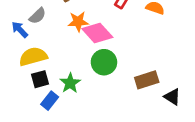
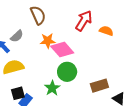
black square: (40, 79) -> (18, 93), moved
green star: (70, 83) -> (52, 88), moved

